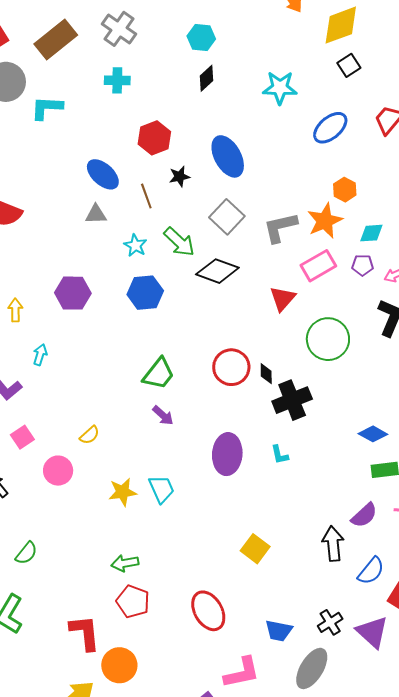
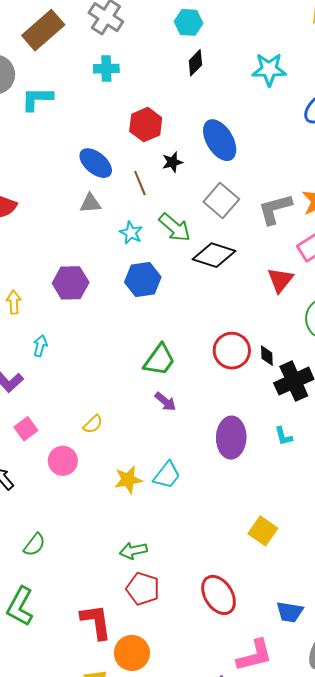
cyan trapezoid: (162, 489) -> (167, 475), turned 64

